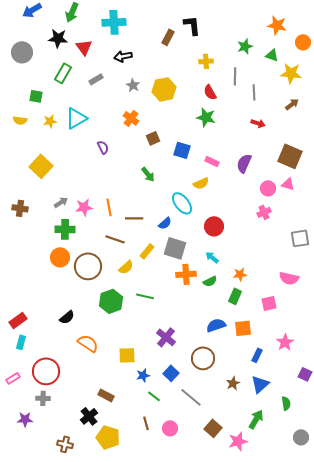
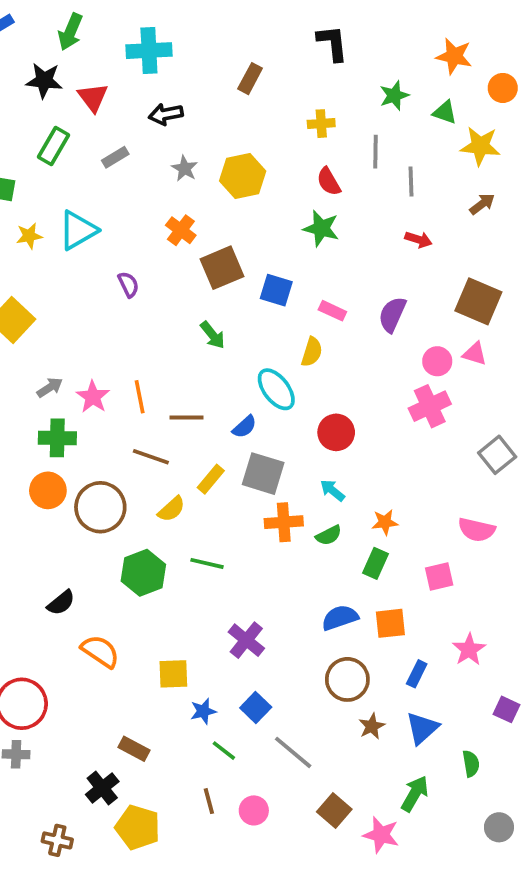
black L-shape: (192, 25) -> (332, 43), moved
brown square: (153, 138) -> (222, 268), size x1.6
yellow semicircle: (201, 183) -> (312, 352), turned -49
pink star: (84, 207) -> (93, 397), turned -30
pink cross: (264, 212) -> (430, 406), size x1.5
gray square: (300, 238) -> (497, 455), turned -30
brown circle: (203, 358) -> (347, 679), moved
pink star: (238, 441) -> (381, 835), turned 30

